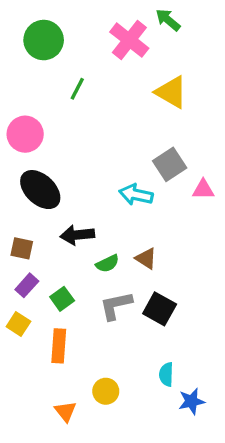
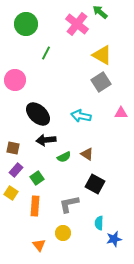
gray square: (170, 164) -> (101, 82), moved
black ellipse: (40, 190) -> (38, 114), moved
gray L-shape: (116, 306) -> (69, 204), moved

